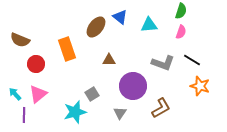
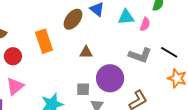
pink semicircle: (181, 32) -> (145, 24), moved
gray square: (92, 94) -> (83, 89), moved, turned 32

